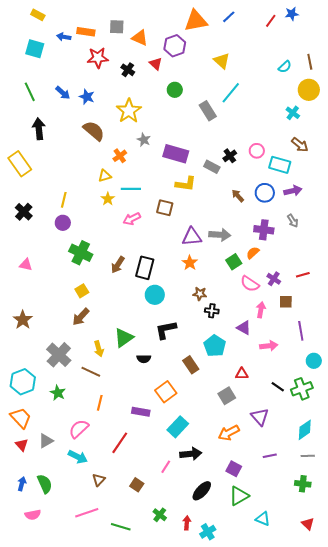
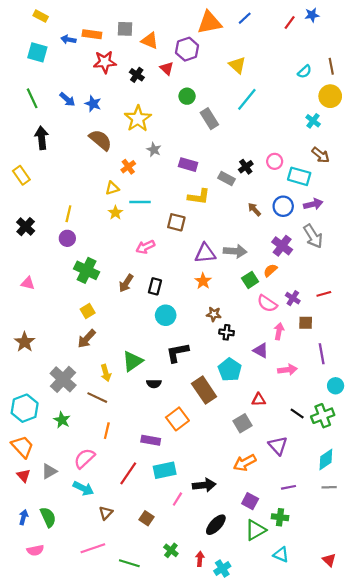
gray rectangle: (208, 111) -> (209, 119), moved
purple rectangle: (176, 154) -> (188, 165), size x0.7
yellow rectangle: (20, 164) -> (21, 175), size x0.7
pink arrow: (132, 219) -> (145, 247), moved
gray arrow: (293, 221) -> (313, 236), size x1.6
purple cross: (264, 230) -> (282, 246), turned 30
black rectangle: (145, 268) -> (155, 286), size x0.7
brown rectangle: (191, 365) -> (204, 390), size x1.4
cyan rectangle: (178, 427) -> (165, 470), moved, turned 35
green cross: (303, 484) -> (280, 517), moved

